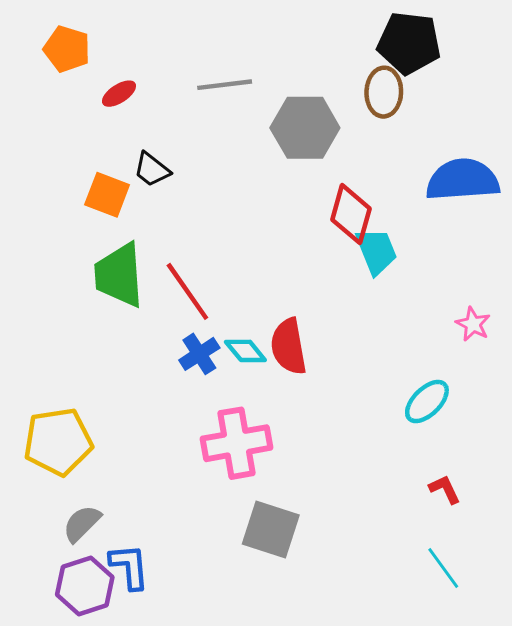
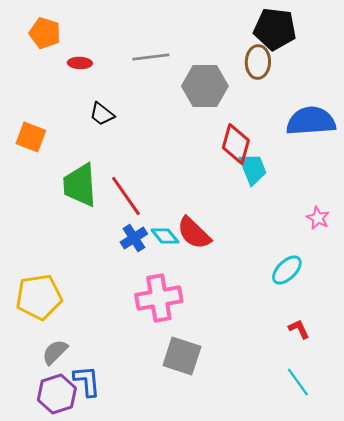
red ellipse: (119, 94) -> (80, 63), turned 35
orange square: (107, 195) -> (31, 137), moved
red semicircle: (289, 346) -> (194, 233), turned -36

